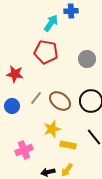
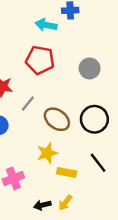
cyan arrow: (51, 23) -> (46, 25), turned -114
gray line: (36, 98) -> (28, 104), moved

